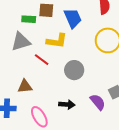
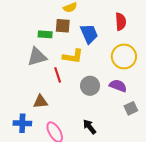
red line: (42, 60) -> (58, 75), turned 35
purple semicircle: (98, 102) -> (118, 86), moved, turned -30
black arrow: (67, 104) -> (90, 127), moved, turned -133

